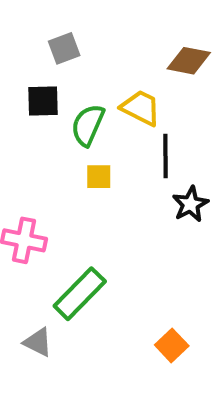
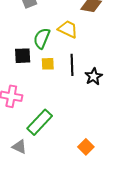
black square: (43, 101) -> (23, 56), moved
black line: (166, 156) -> (72, 65), moved

